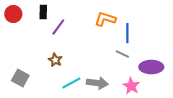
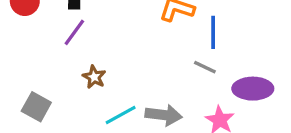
purple line: (58, 27) -> (74, 32), moved

